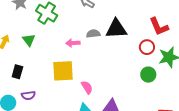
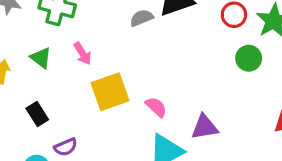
pink arrow: (73, 43) -> (83, 53), moved, turned -104
black rectangle: (17, 72) -> (37, 114), turned -32

